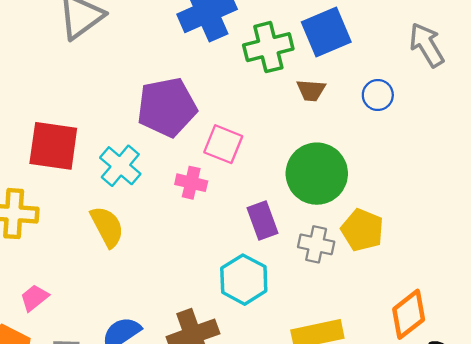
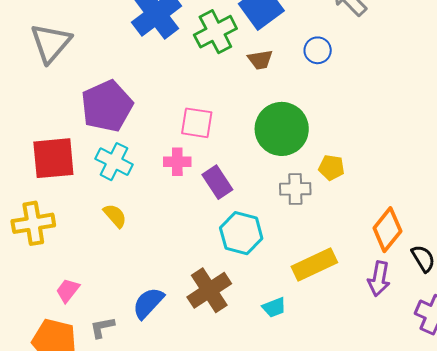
purple pentagon: (167, 107) -> (107, 106), moved
purple rectangle: (263, 221) -> (217, 182), moved
yellow semicircle: (107, 227) -> (115, 216), size x0.7
yellow pentagon: (362, 230) -> (331, 168), size x0.7

